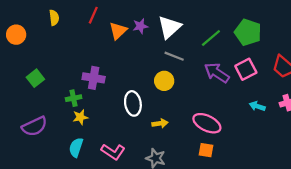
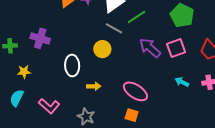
green line: (211, 38) -> (137, 17), moved
green cross: (74, 98) -> (10, 46), moved

